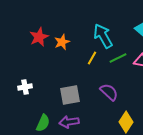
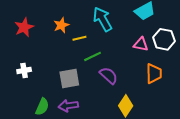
red star: (39, 37) -> (24, 27), moved
yellow line: (92, 58) -> (79, 38), moved, turned 48
green line: (118, 58) -> (92, 56), moved

